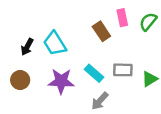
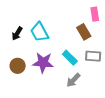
brown rectangle: (101, 31) -> (84, 32), moved
brown circle: (20, 80) -> (18, 66), moved

